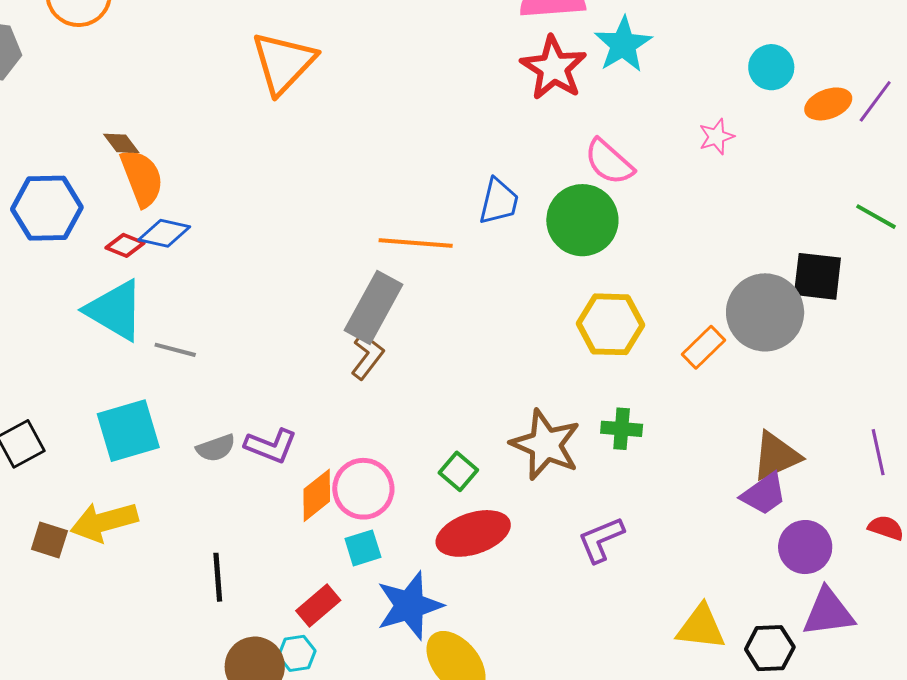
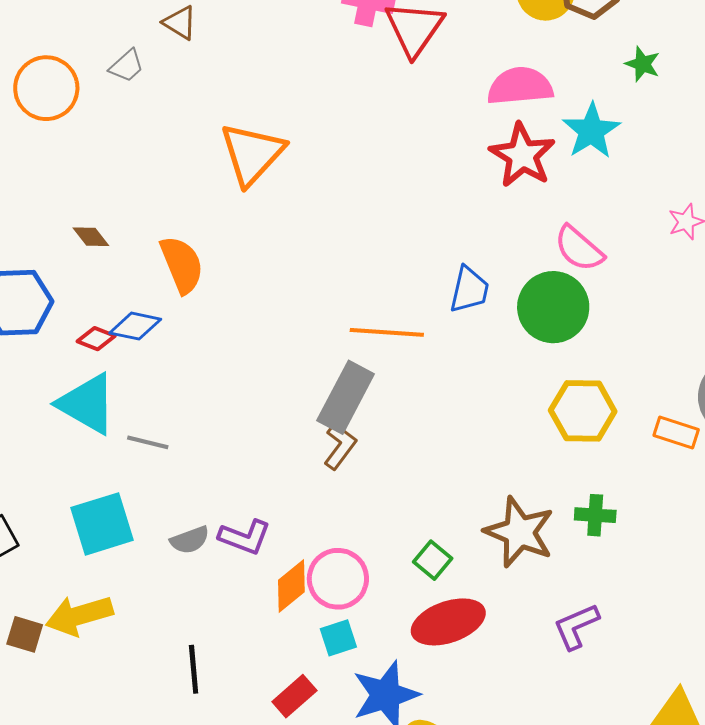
orange semicircle: (142, 178) -> (182, 265), moved
orange rectangle: (704, 347) -> (676, 433), turned 63

